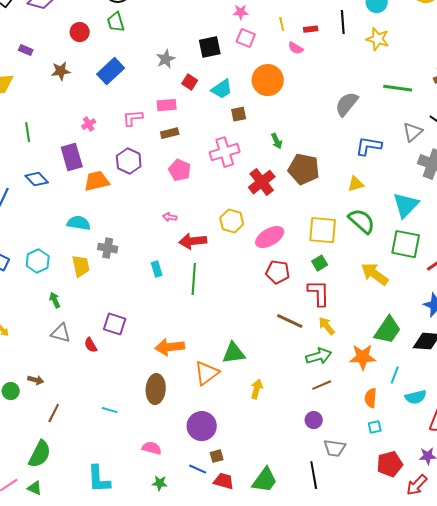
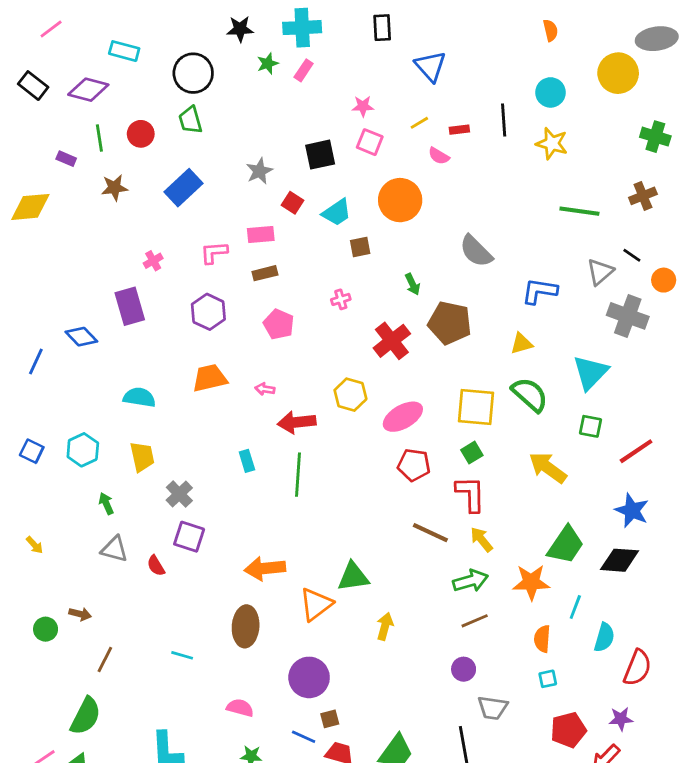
yellow line: (282, 24) -> (419, 123), turned 72
gray semicircle: (347, 104) -> (476, 251), moved, turned -84
green line: (28, 132) -> (99, 138), moved
pink cross: (225, 152) -> (341, 299), size x0.5
orange trapezoid: (97, 181) -> (210, 378), moved
green square: (406, 244) -> (591, 426), size x0.6
gray cross: (108, 248) -> (179, 494), moved, turned 36
cyan semicircle: (416, 397) -> (604, 637), turned -60

